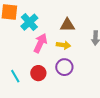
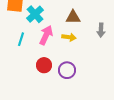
purple circle: (64, 67) -> (67, 70), moved
cyan line: (15, 76) -> (21, 39), moved, turned 48

